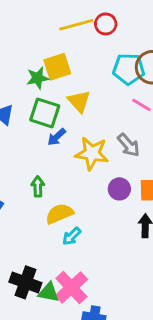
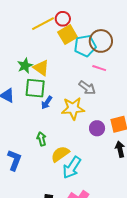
yellow square: (57, 67) -> (68, 35), moved
yellow triangle: (79, 101) -> (41, 68), moved
gray arrow: (128, 145) -> (87, 88), moved
cyan arrow: (72, 236) -> (72, 167), size x1.6

